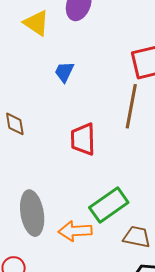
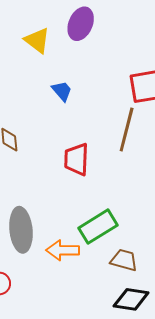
blue trapezoid: (64, 72) -> (62, 91), turned 110

